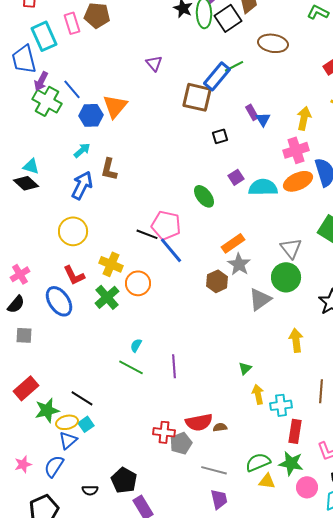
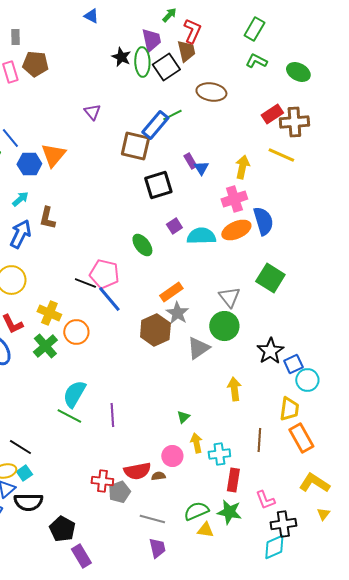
black square: (220, 136) -> (158, 185), size x1.8
brown hexagon: (217, 281) -> (155, 330), size x1.4
cyan semicircle: (136, 345) -> (74, 394), size x2.0
pink circle: (307, 487) -> (172, 456), moved
black semicircle: (90, 490) -> (28, 502), moved, size x1.8

